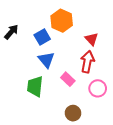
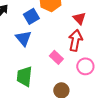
blue triangle: (46, 60) -> (23, 38), moved
green trapezoid: (35, 86) -> (24, 76), moved

